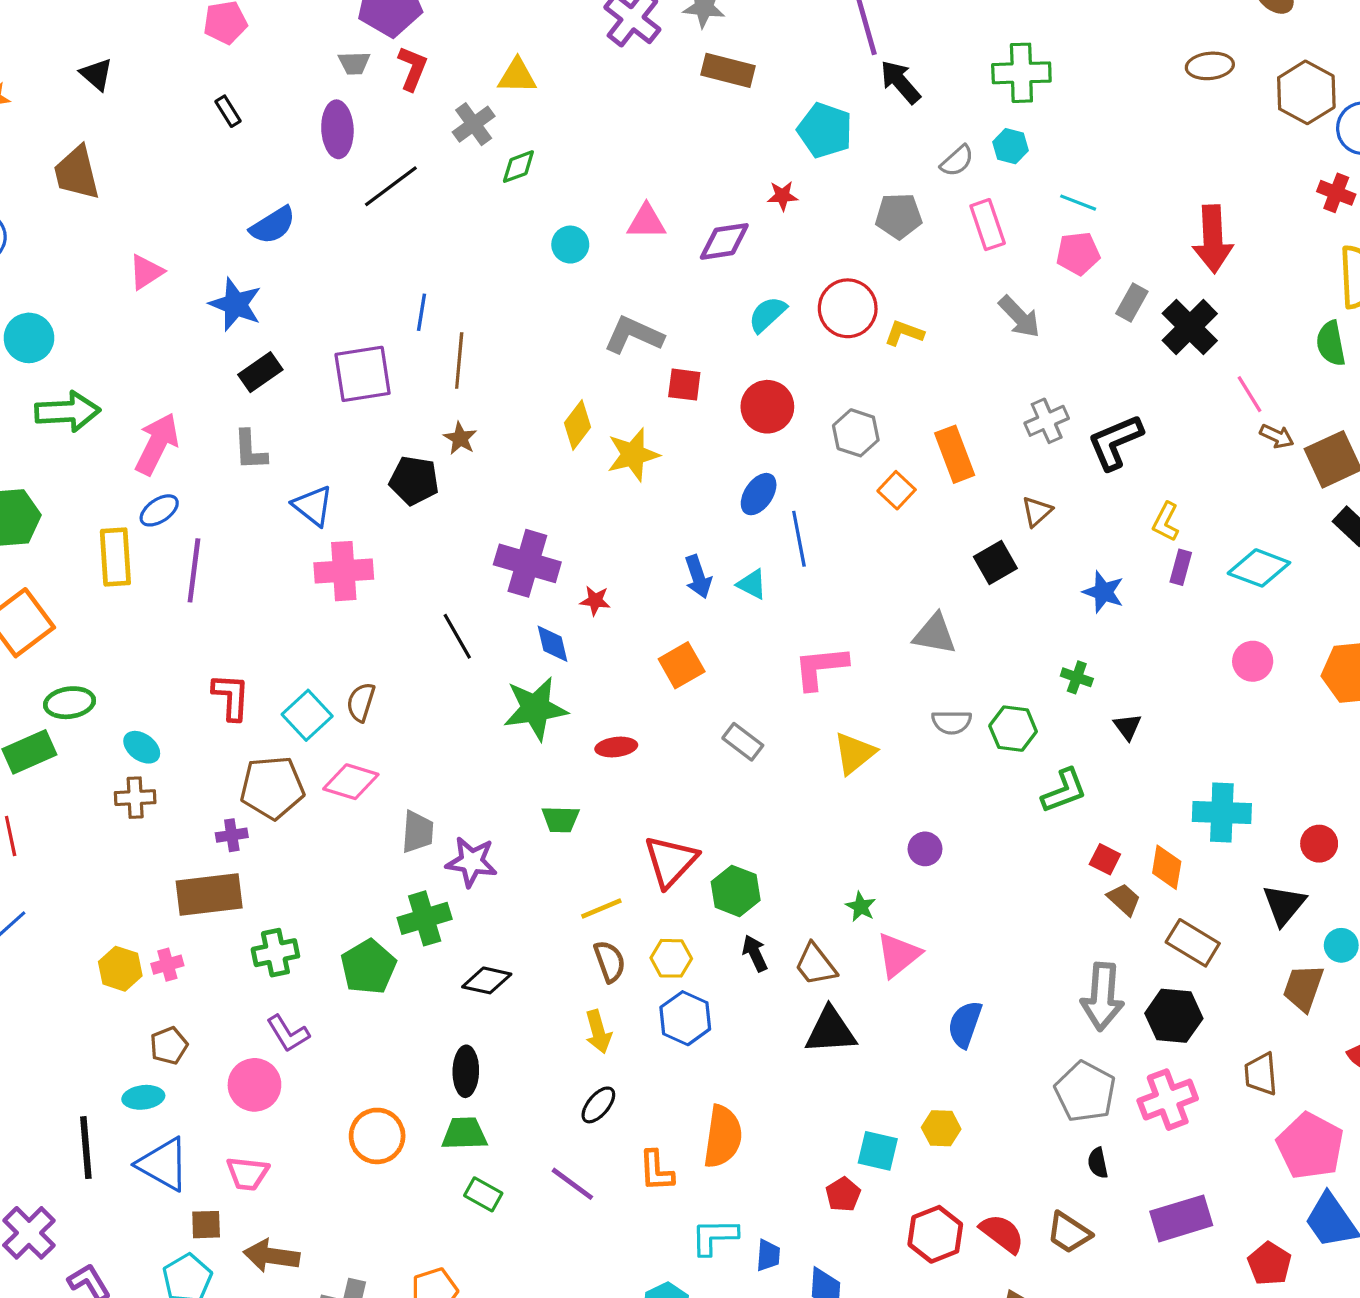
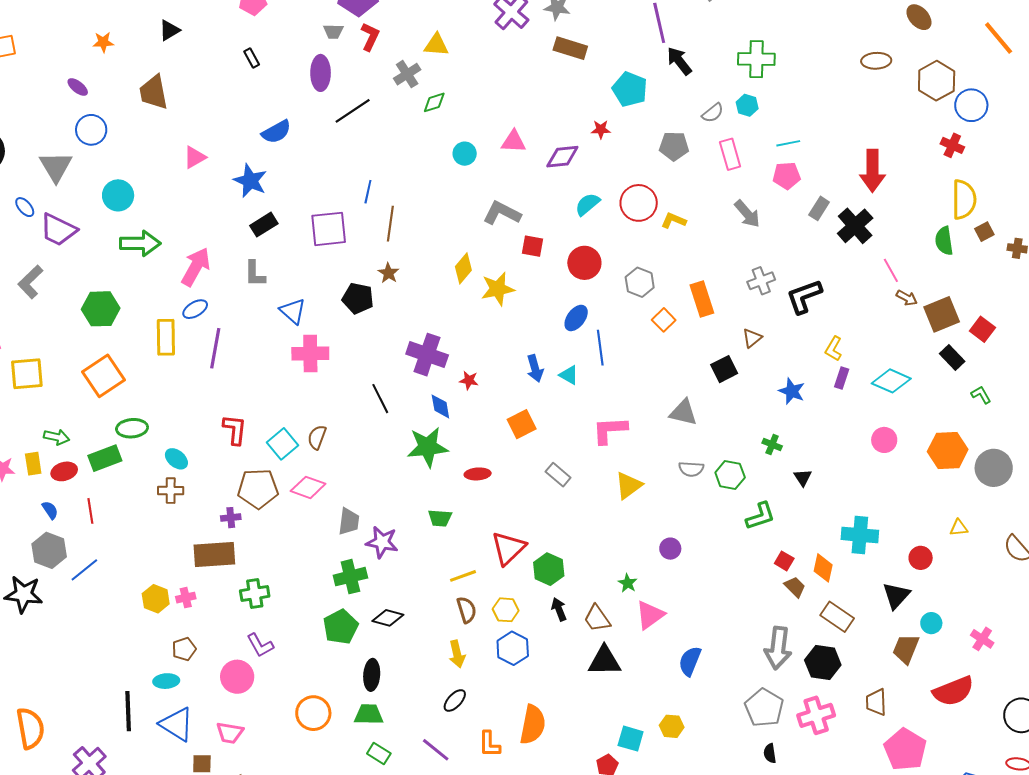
black triangle: (96, 74) -> (169, 30), turned 45
cyan line: (1078, 203) -> (788, 143), turned -35
green pentagon: (368, 967) -> (341, 627), moved

